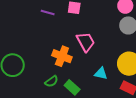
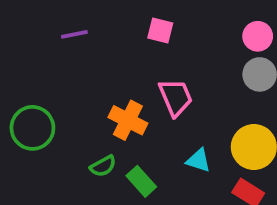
purple line: (48, 12) -> (74, 34), moved, turned -32

